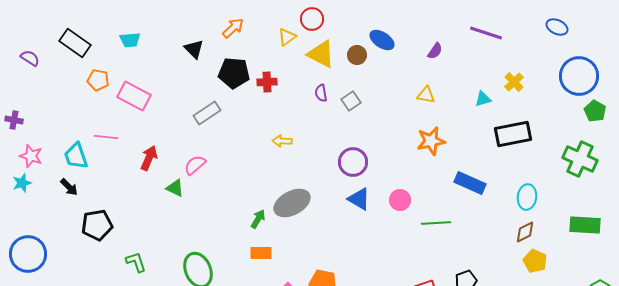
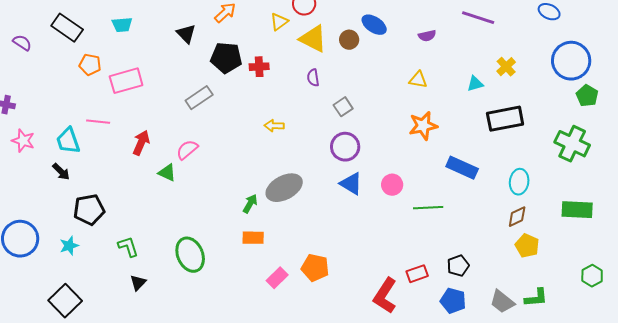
purple semicircle: (435, 51) -> (427, 36), turned 42
pink rectangle: (134, 96) -> (126, 81), turned -44
gray square: (351, 101) -> (343, 107), moved
cyan star: (22, 183) -> (69, 246), moved

